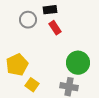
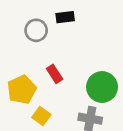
red rectangle: (55, 28) -> (55, 74), moved

